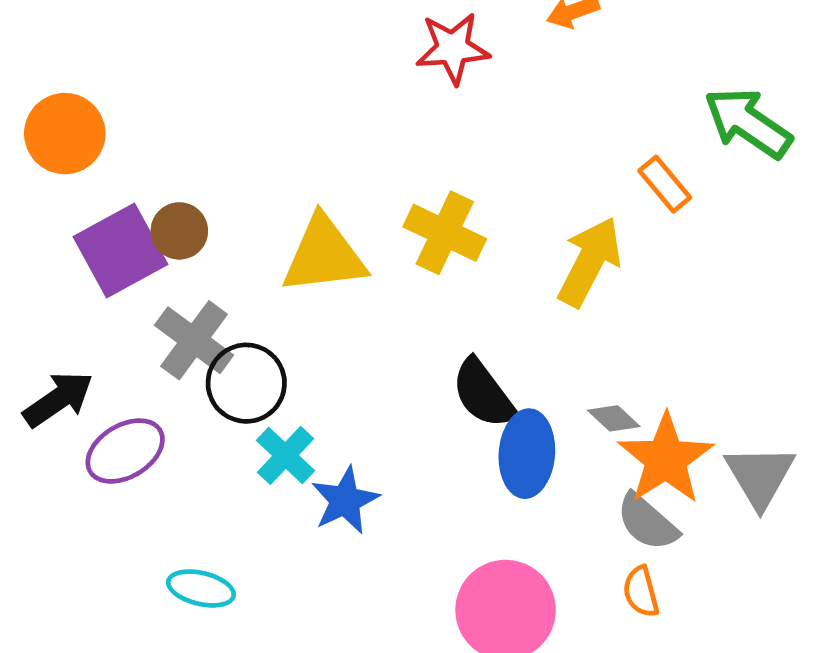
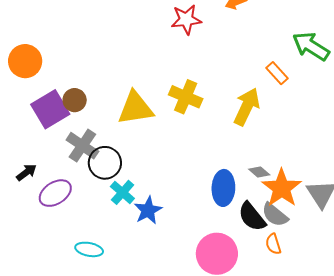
black semicircle: (483, 393) -> (252, 217), moved
black arrow: (58, 399) -> (26, 172), size x0.7

